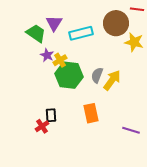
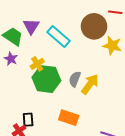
cyan rectangle: (81, 33) -> (59, 36), turned 55
purple star: (47, 55) -> (11, 59), moved
orange rectangle: (91, 113) -> (69, 118), turned -60

